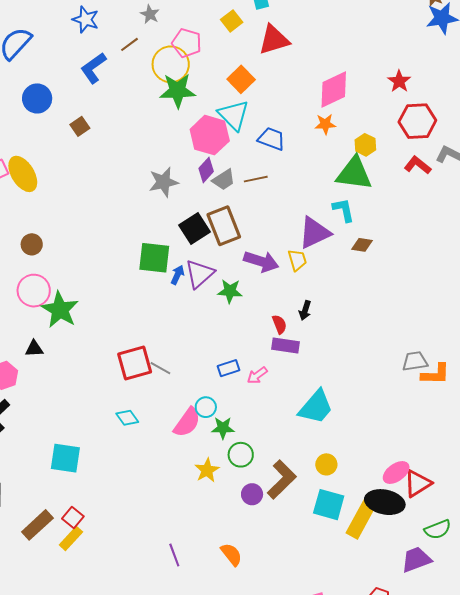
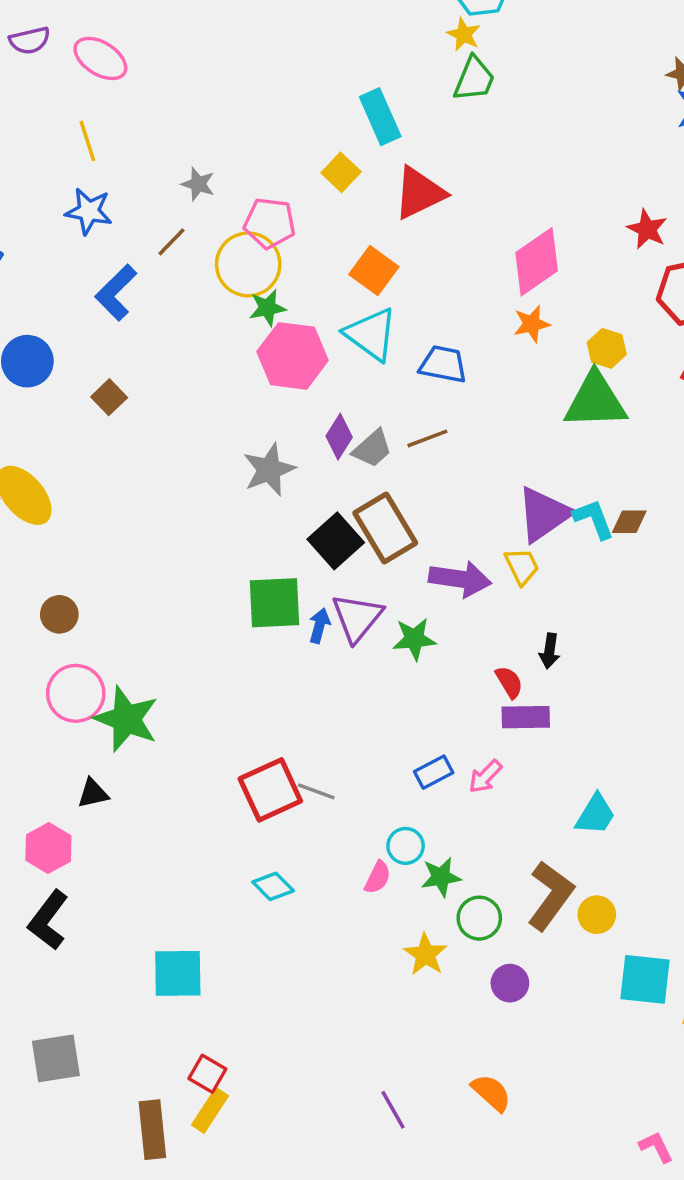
green star: (178, 91) -> (267, 308), size x0.6
pink hexagon: (210, 135) -> (293, 356), moved
cyan L-shape: (344, 210) -> (594, 519), moved
cyan trapezoid: (316, 407) -> (595, 814), size x0.7
pink semicircle: (187, 422) -> (378, 877), size x0.6
yellow circle: (326, 464) -> (597, 915), moved
brown L-shape: (282, 480) -> (551, 896), moved
brown rectangle: (37, 525) -> (152, 1130), moved, turned -44

